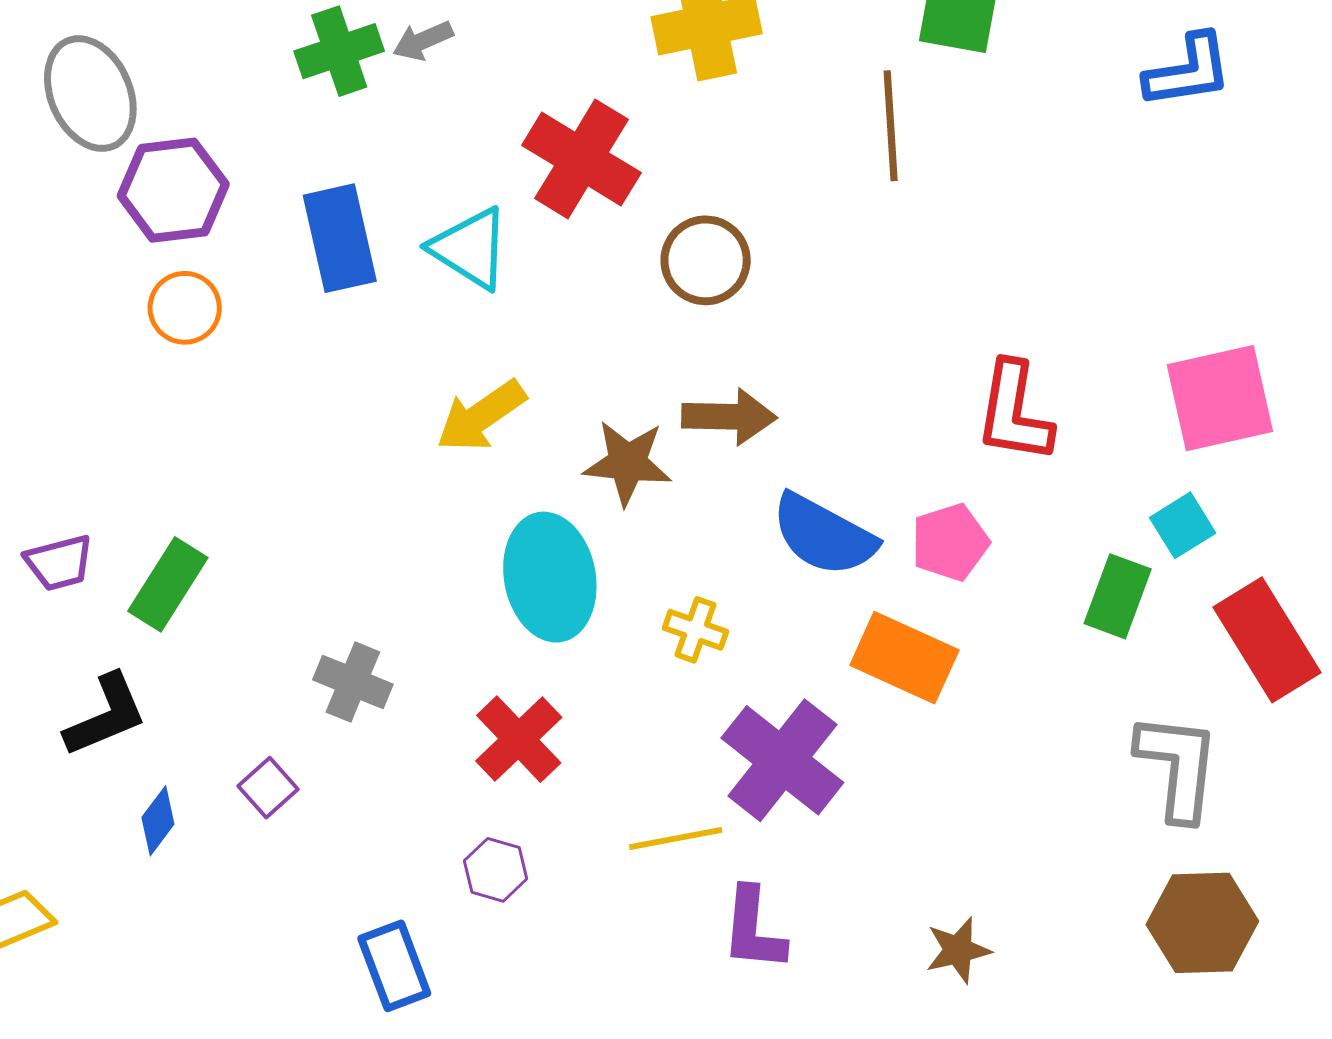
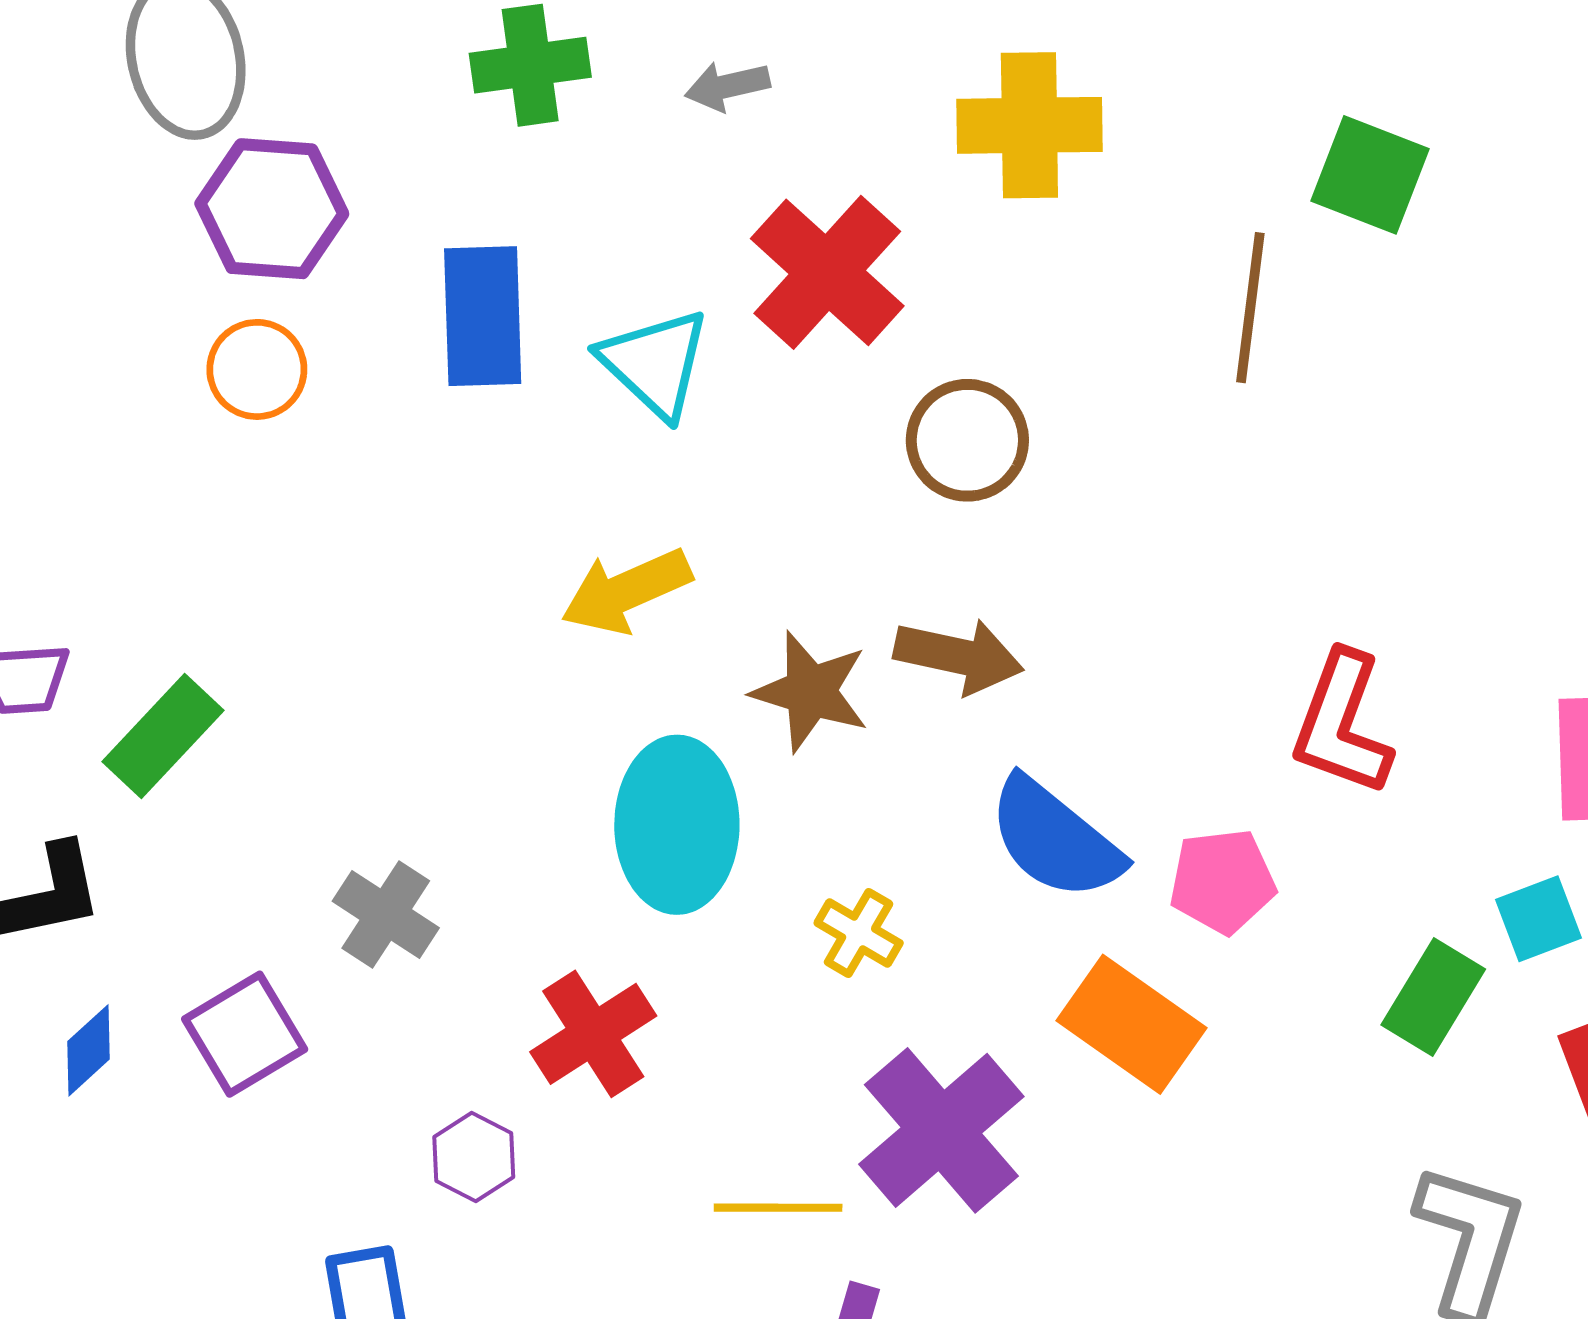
gray arrow: (423, 41) -> (727, 86), moved
purple square: (268, 788) -> (245, 1034), size x1.5
purple hexagon: (496, 870) -> (474, 1157), moved

